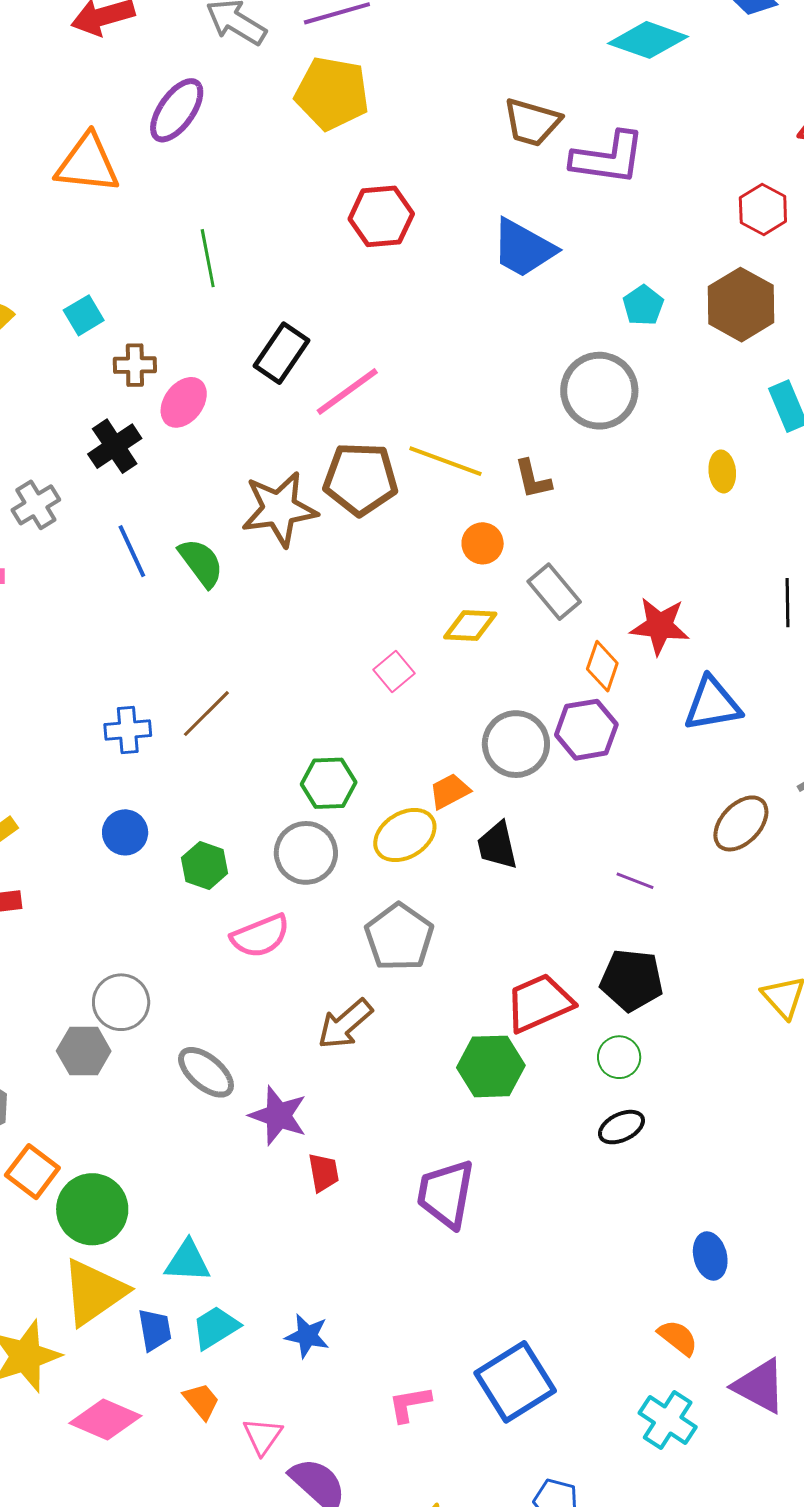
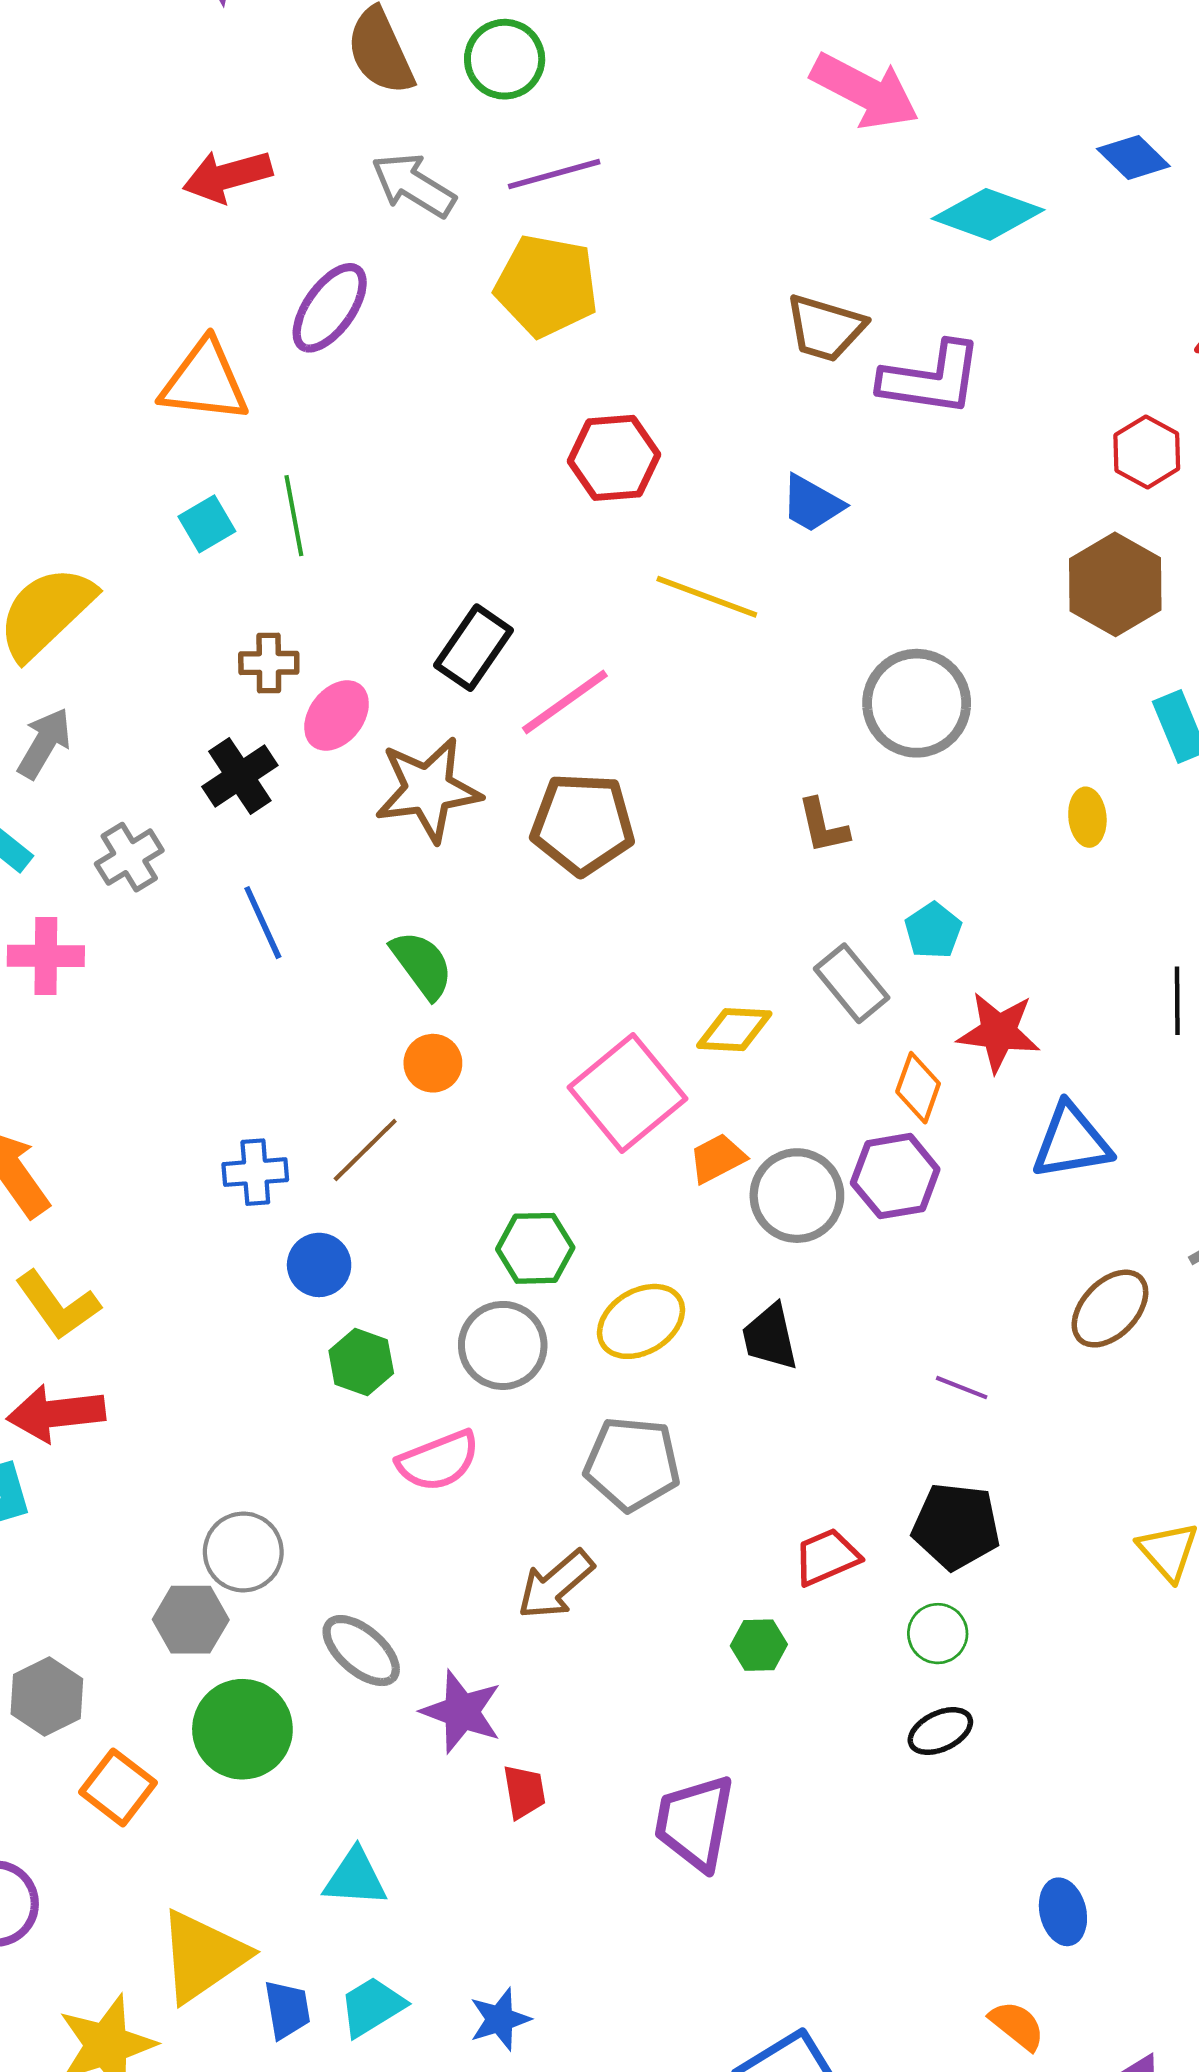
blue trapezoid: (523, 248) -> (812, 504), size x0.7
green line: (208, 258) -> (294, 516), moved
cyan pentagon: (643, 305) -> (933, 931), moved
cyan square: (84, 315) -> (207, 524), moved
yellow line: (445, 461) -> (707, 597), moved
brown star: (279, 509) -> (428, 789), moved
orange circle: (483, 543) -> (433, 1063), moved
green semicircle: (201, 563) -> (422, 965), moved
pink square: (394, 671) -> (627, 1093), size x2.0
orange trapezoid: (450, 791) -> (717, 1158), moved
blue circle: (125, 832) -> (319, 1265), moved
gray pentagon: (399, 937) -> (632, 1464), turned -30
red trapezoid: (539, 1003) -> (827, 1557), size x0.7
green hexagon: (491, 1066) -> (759, 1645), size x0.6
green circle: (92, 1209) -> (242, 1729), moved
cyan triangle: (188, 1261) -> (355, 1878), moved
blue star: (307, 1336) -> (500, 2019), turned -30

